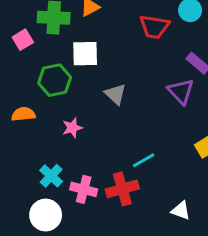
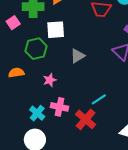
gray triangle: (115, 94) -> (78, 56), turned 49
pink cross: (84, 189) -> (60, 107), moved
red cross: (122, 189) -> (86, 119), turned -30

